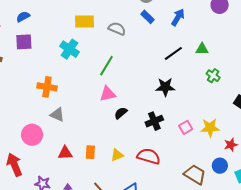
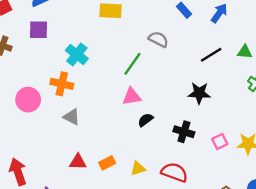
gray semicircle: (117, 29) -> (158, 39), moved
cyan cross: (69, 49) -> (77, 55), moved
black cross: (154, 121) -> (184, 132), turned 36
pink circle: (32, 135) -> (28, 100), moved
orange rectangle: (90, 152) -> (107, 163), turned 56

